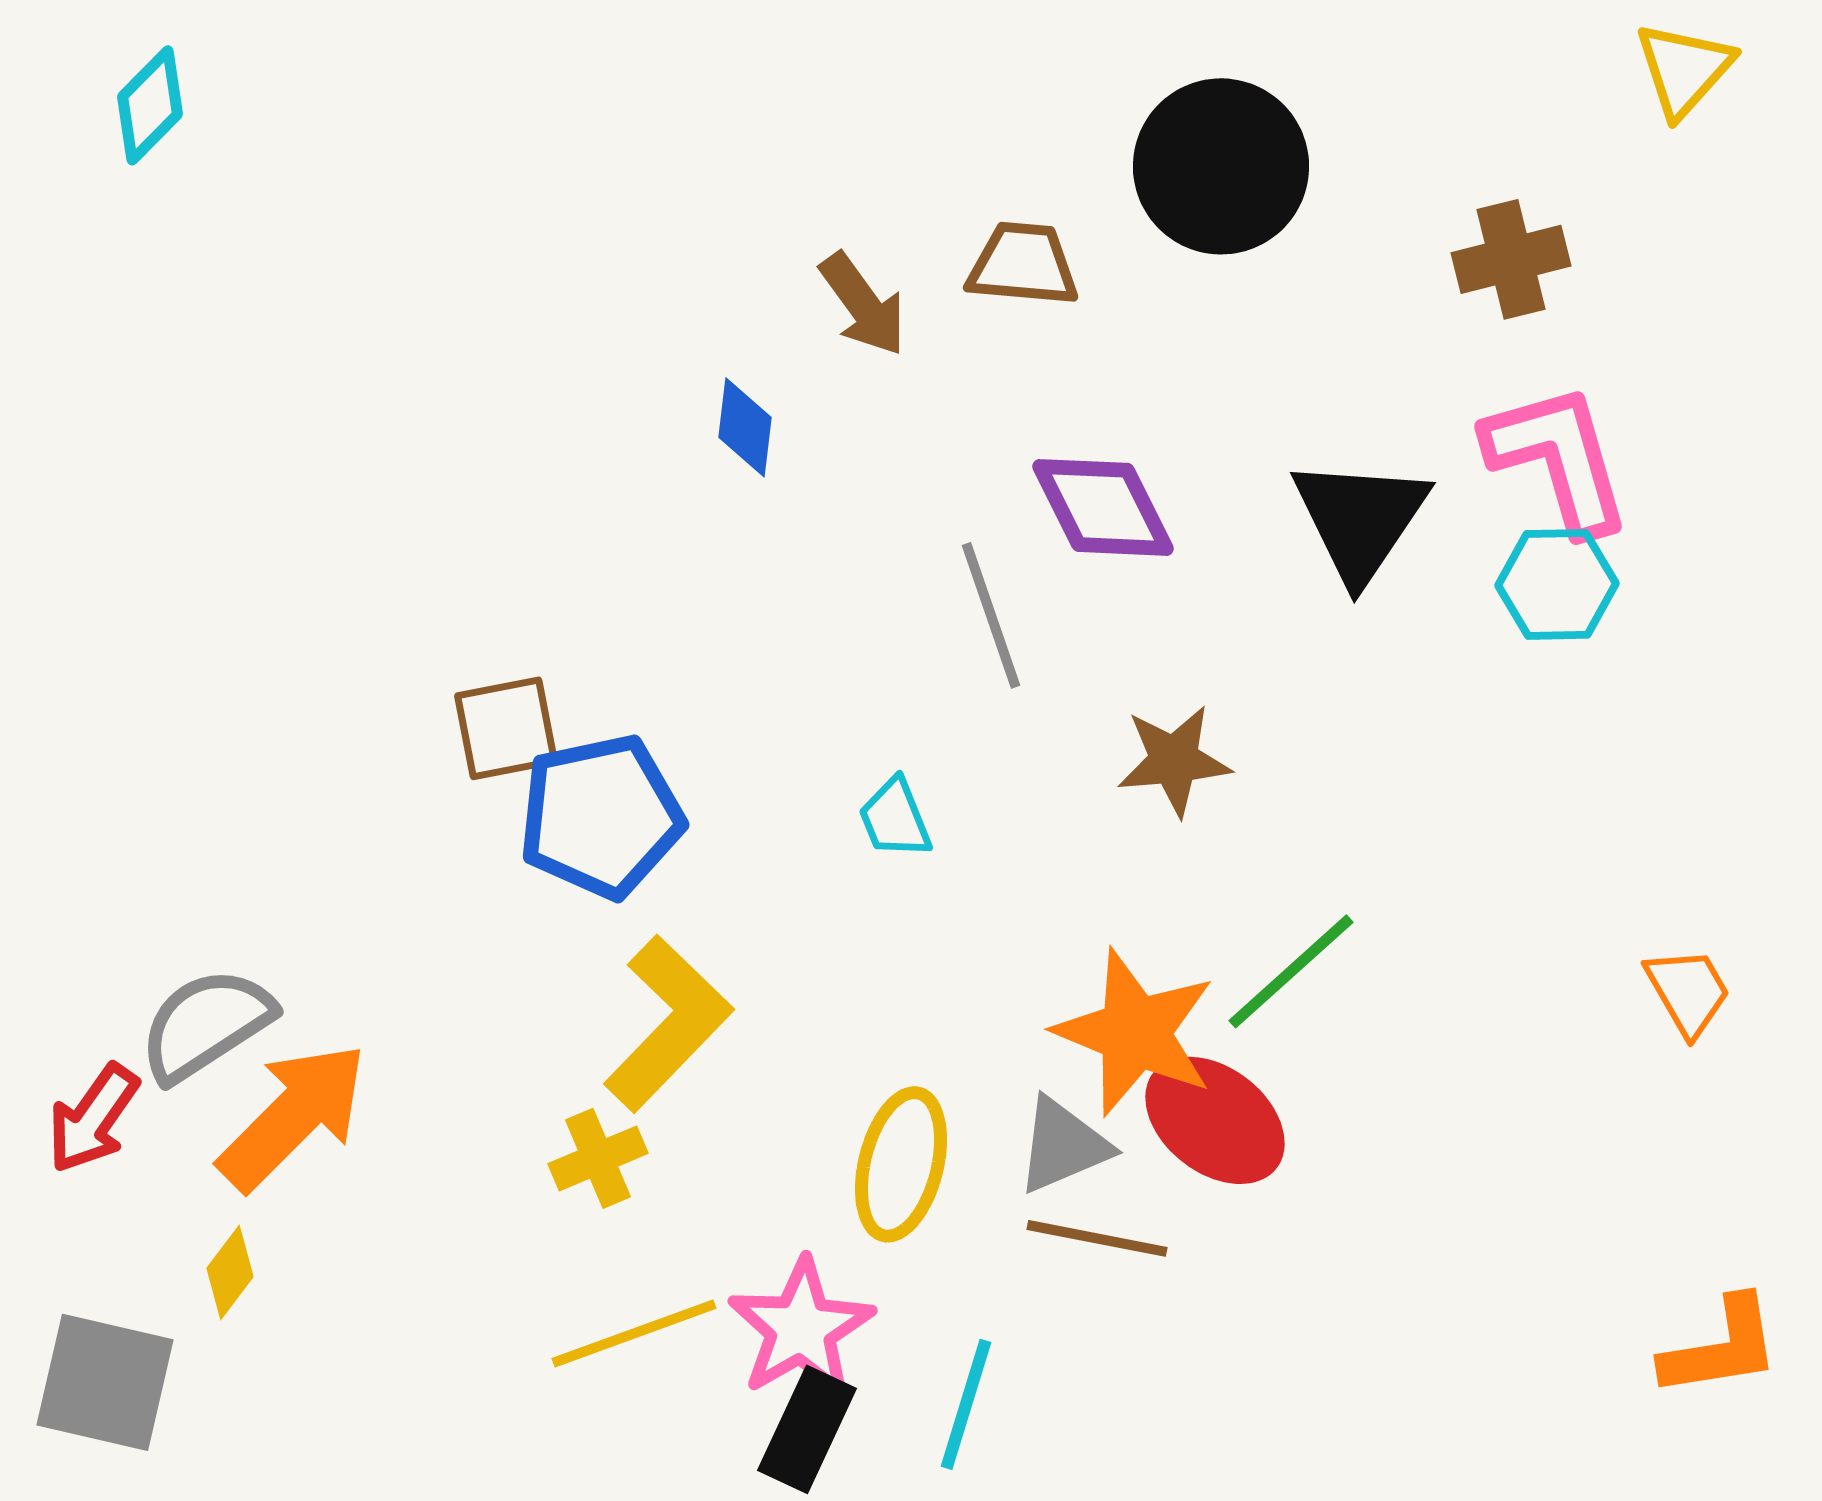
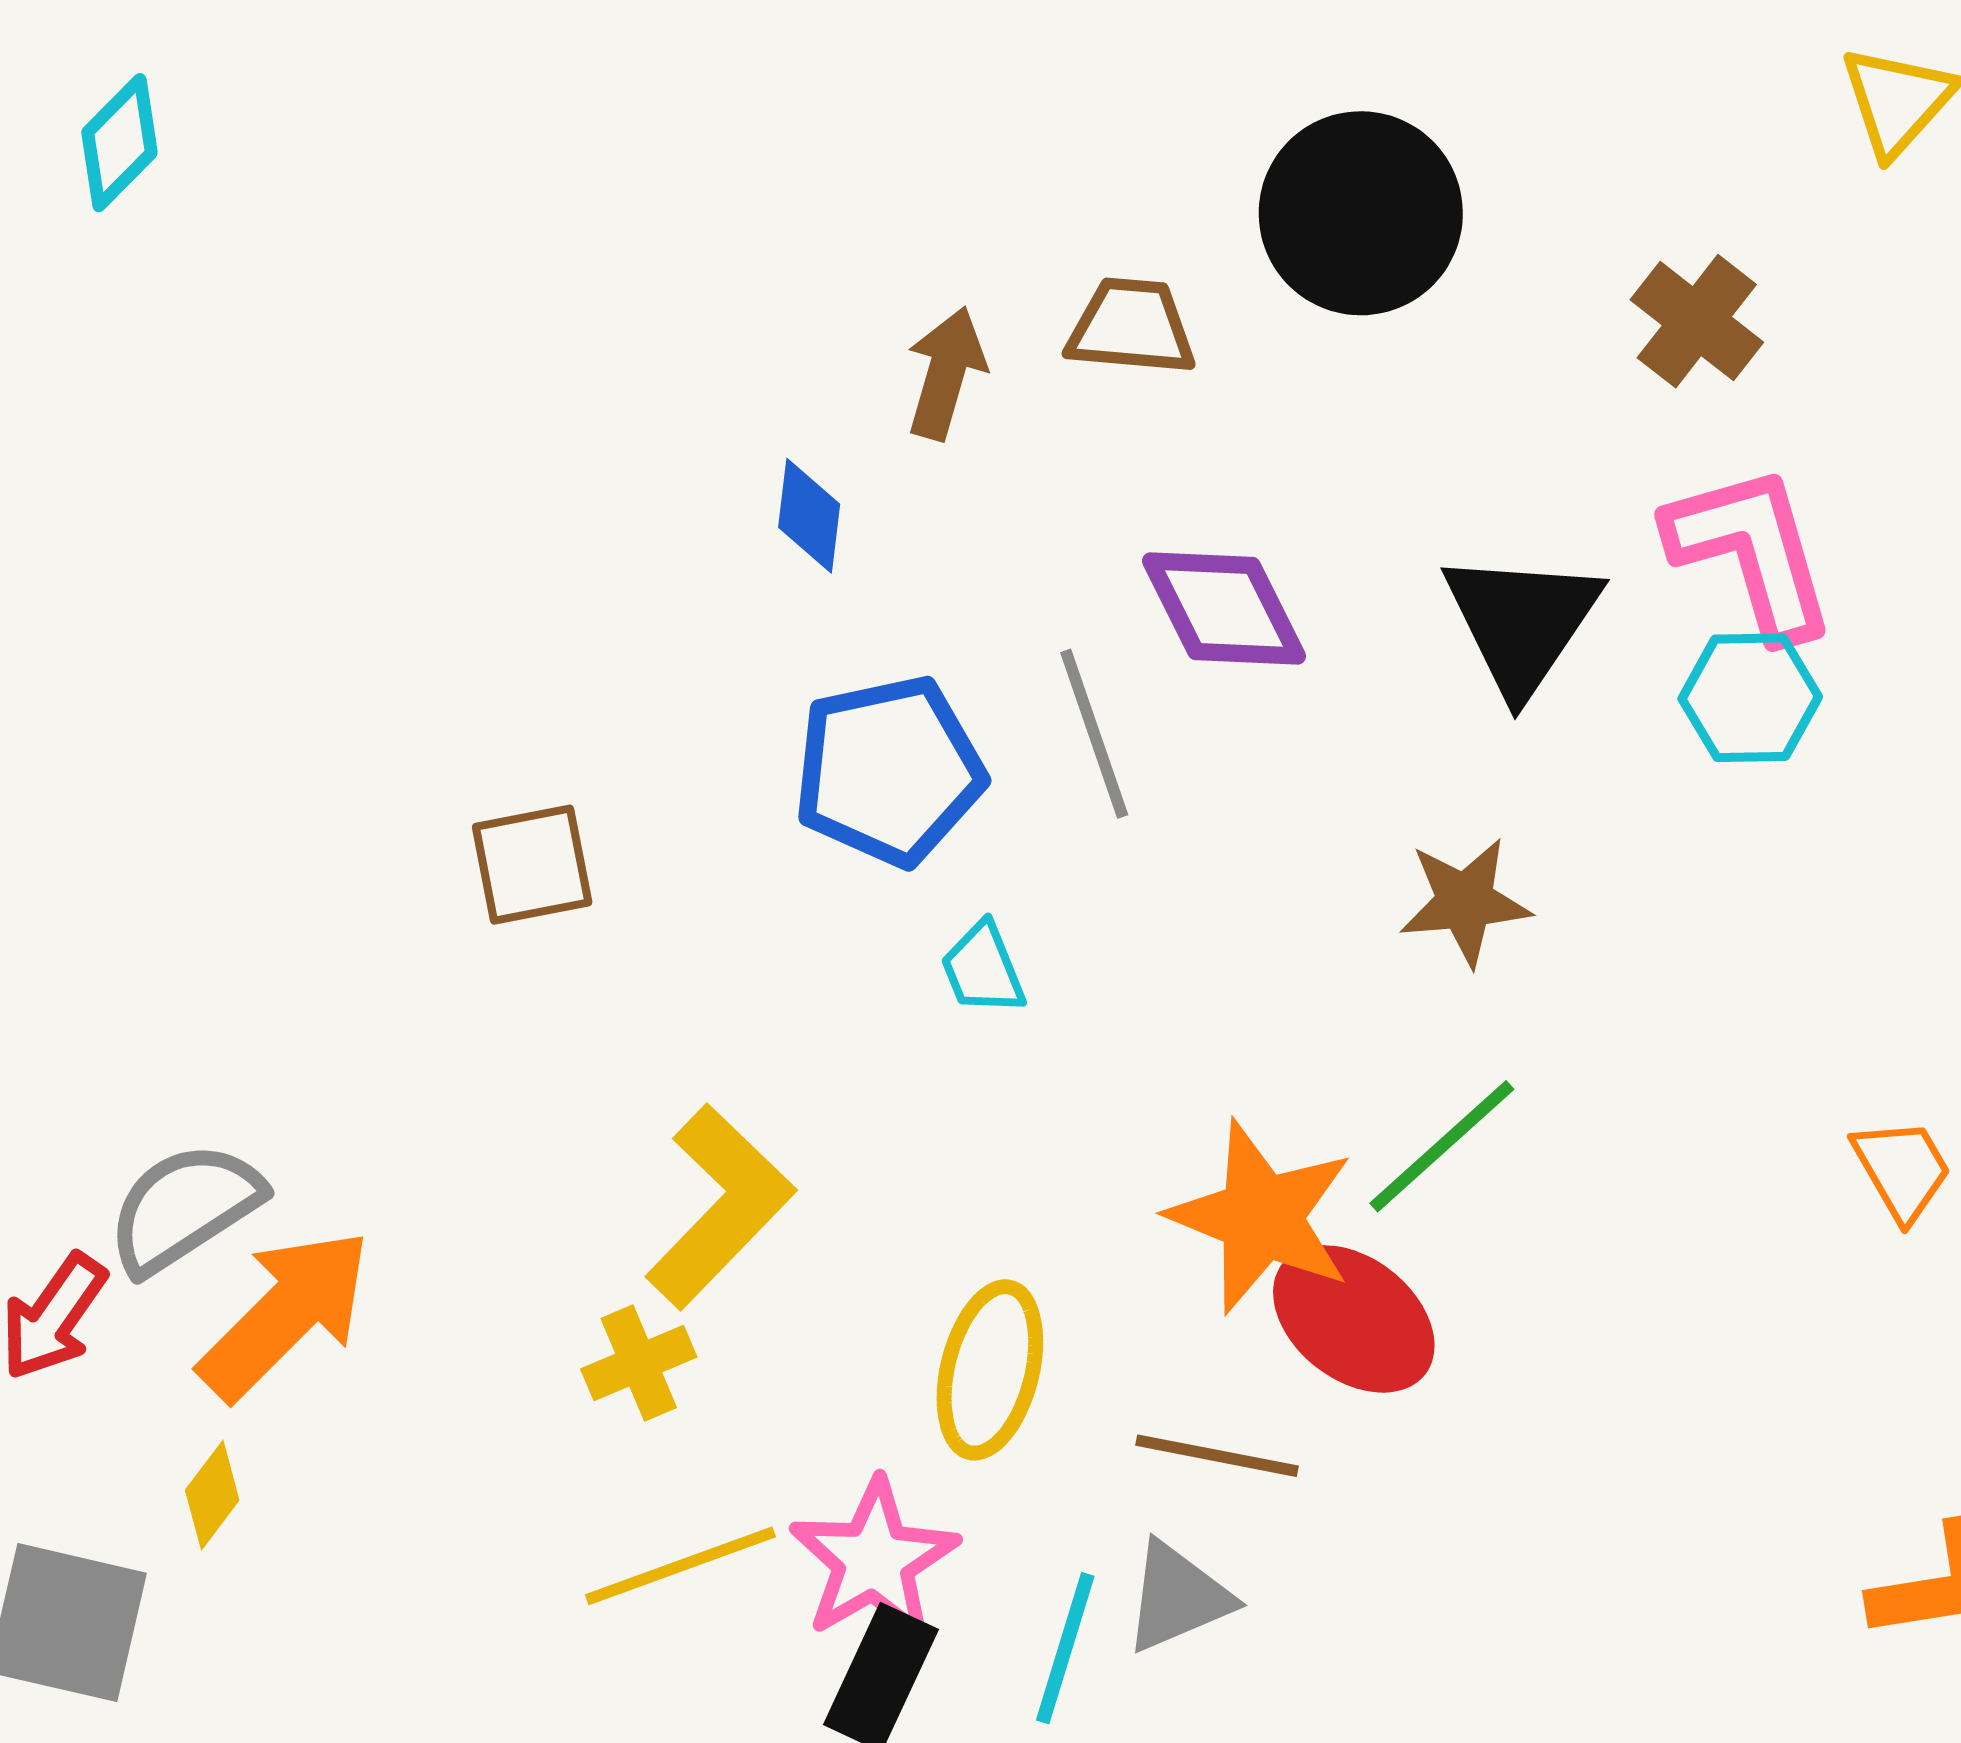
brown cross: (1511, 259) -> (1697, 321), turned -38
brown arrow: (863, 304) -> (946, 373), turned -128
brown star: (1174, 760) -> (1465, 902), moved
blue pentagon: (601, 816) -> (889, 771), moved
gray triangle: (1063, 1145) -> (1178, 1597), moved

